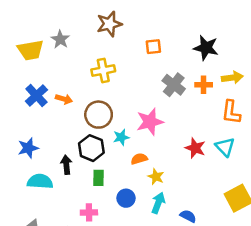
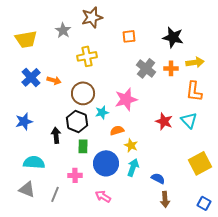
gray star: (60, 39) -> (63, 30), moved
cyan semicircle: (40, 181) -> (34, 162), moved
blue circle: (126, 198) -> (106, 163), size x1.6

